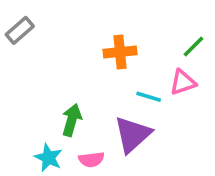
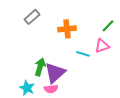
gray rectangle: (20, 30) -> (32, 17), moved
purple triangle: (133, 134) -> (55, 73), moved

